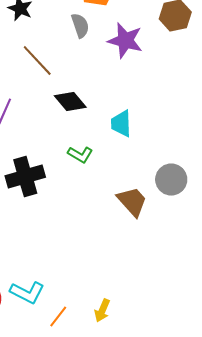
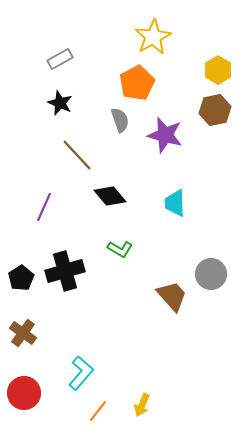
cyan trapezoid: (121, 124) -> (175, 203), moved
cyan L-shape: (27, 292) -> (81, 373), moved, turned -76

